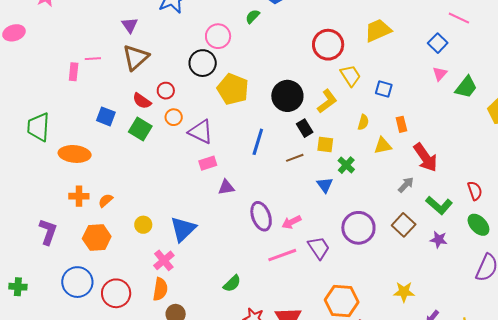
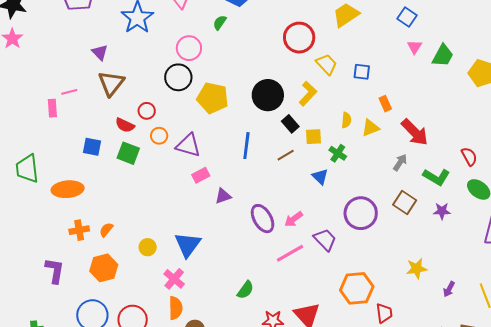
yellow semicircle: (363, 122) -> (346, 120), moved

